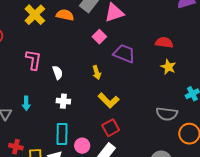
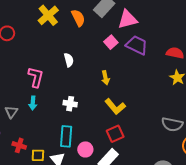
orange semicircle: (65, 15) -> (78, 18), turned 48
purple trapezoid: (124, 54) -> (137, 45), moved
pink L-shape: (33, 60) -> (36, 77), moved
white semicircle: (58, 73) -> (69, 60), moved

